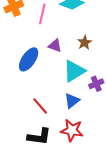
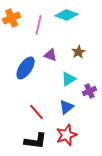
cyan triangle: (74, 71) -> (69, 79), size x0.7
red star: (72, 130) -> (67, 135), turned -30

